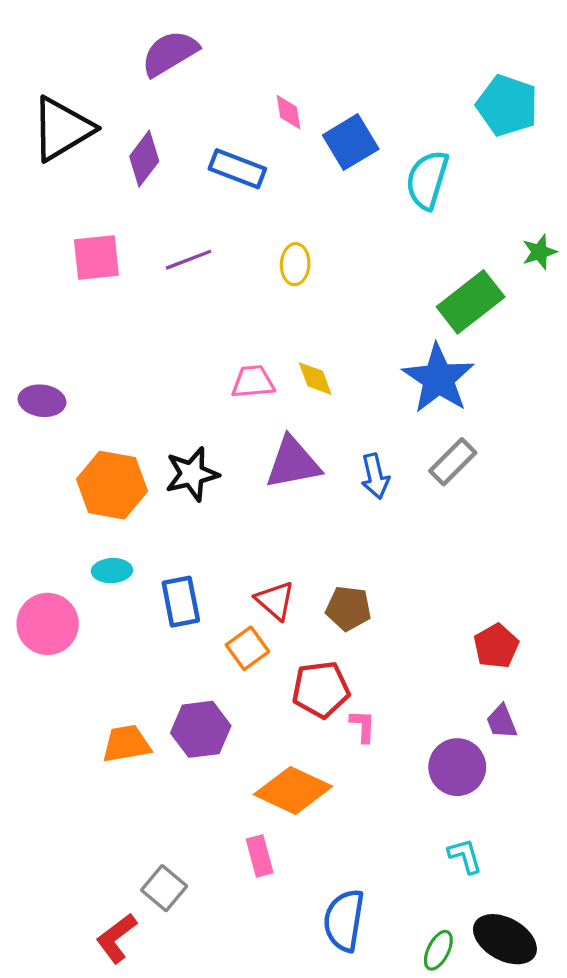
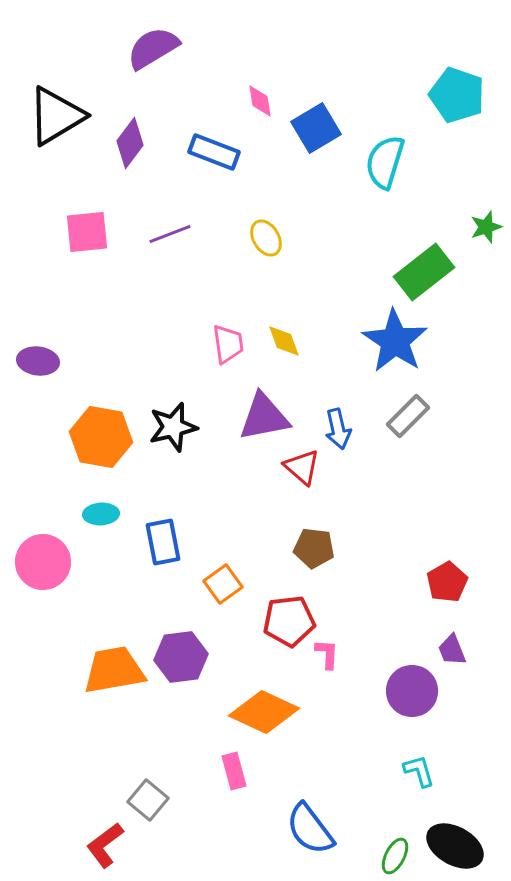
yellow ellipse: (295, 264) -> (266, 238), turned -33
pink trapezoid: (253, 382) -> (228, 344), turned 87
red triangle: (275, 601) -> (302, 467), moved
orange trapezoid: (126, 744) -> (114, 670), size x1.4
blue semicircle: (344, 920) -> (310, 829), turned -46

